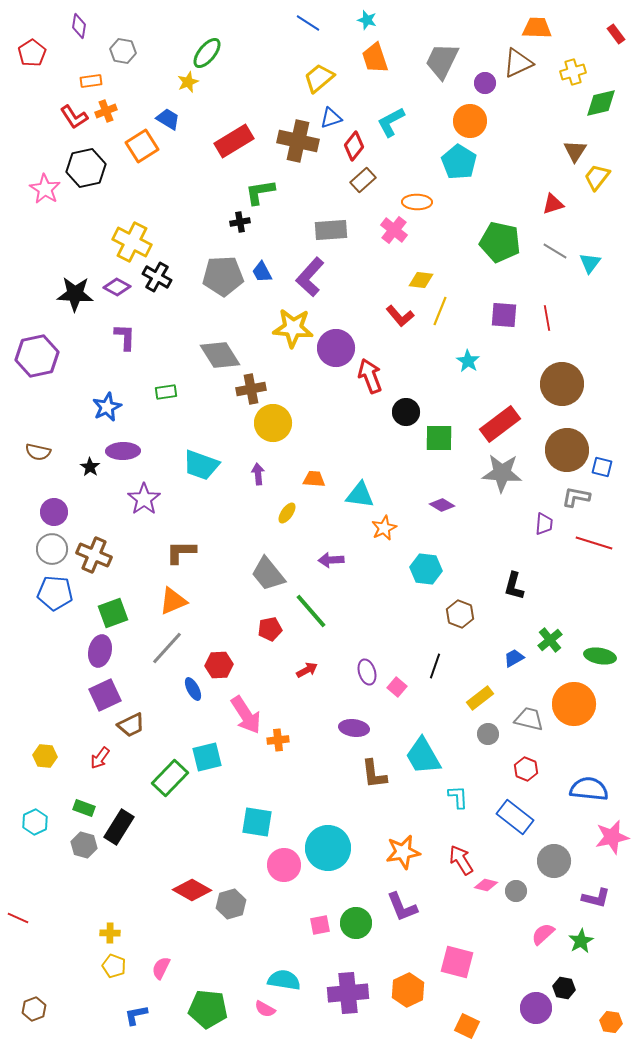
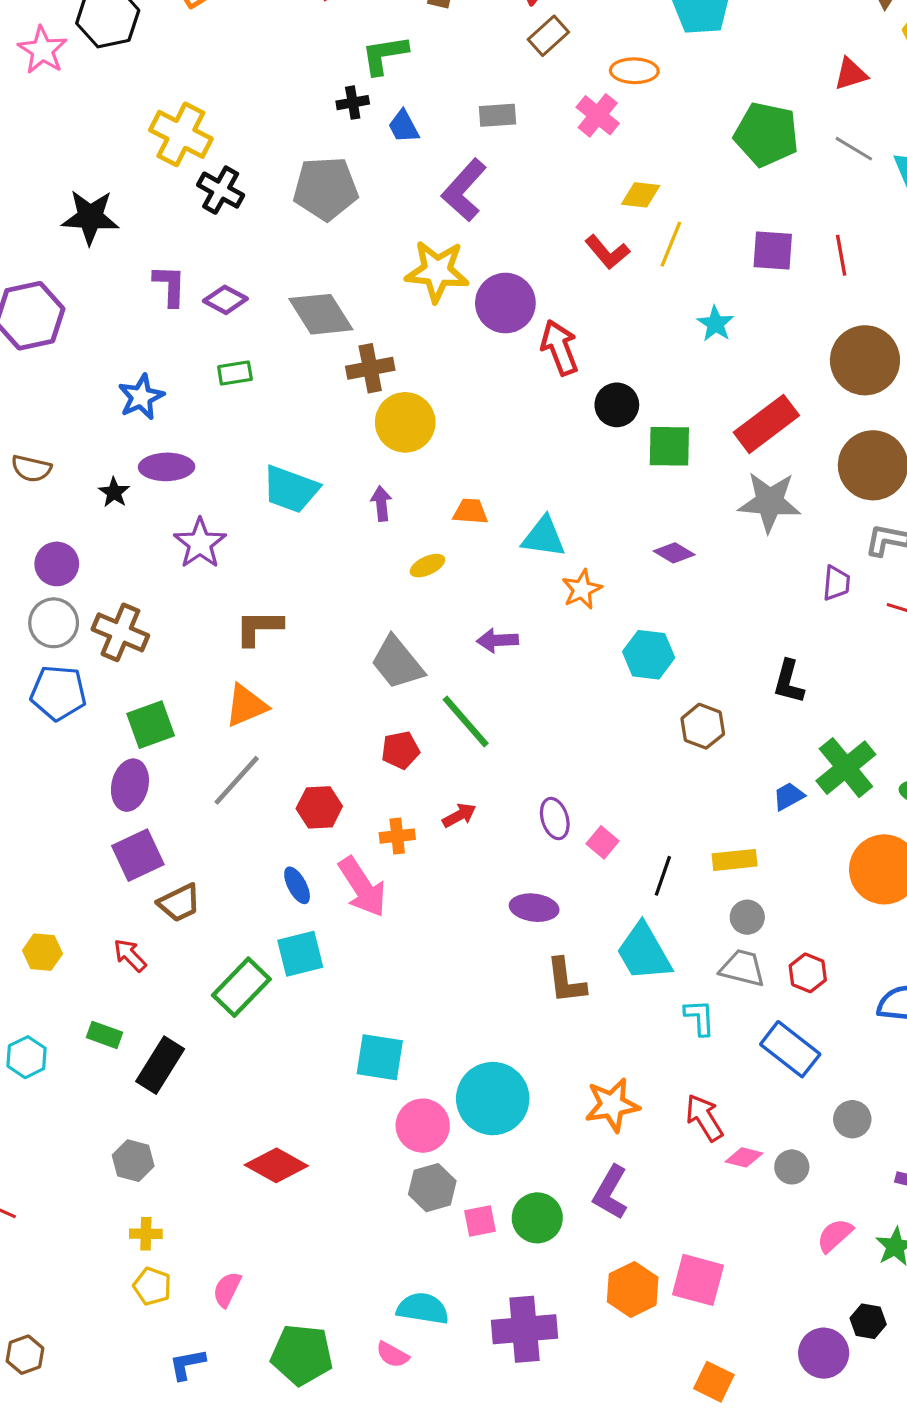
gray rectangle: (331, 230) -> (497, 115), size x0.7
blue trapezoid: (262, 272) -> (404, 126), moved
purple diamond: (117, 287) -> (225, 300), moved
yellow ellipse: (287, 513) -> (427, 566), turned 30
green cross: (550, 640) -> (846, 768), size x1.5
black line: (435, 666) -> (663, 876), moved
blue ellipse: (193, 689) -> (297, 885), moved
yellow rectangle: (480, 698) -> (735, 860), turned 32
gray trapezoid: (529, 719) -> (742, 968), moved
orange cross: (278, 740) -> (397, 836), moved
red arrow: (100, 758) -> (130, 955), turned 100
gray hexagon: (84, 845) -> (133, 1161), moved
gray circle: (554, 861) -> (852, 1119), size x0.7
gray hexagon: (231, 904) -> (432, 1188), moved
purple L-shape: (402, 907) -> (610, 1192), turned 52
orange hexagon: (408, 990) -> (633, 1289), moved

